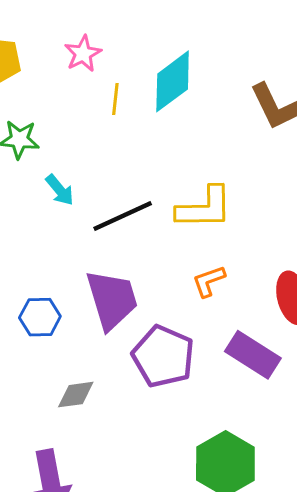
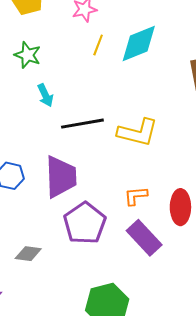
orange L-shape: (209, 281) -> (136, 196), moved
gray diamond: (76, 395) -> (28, 254), moved

